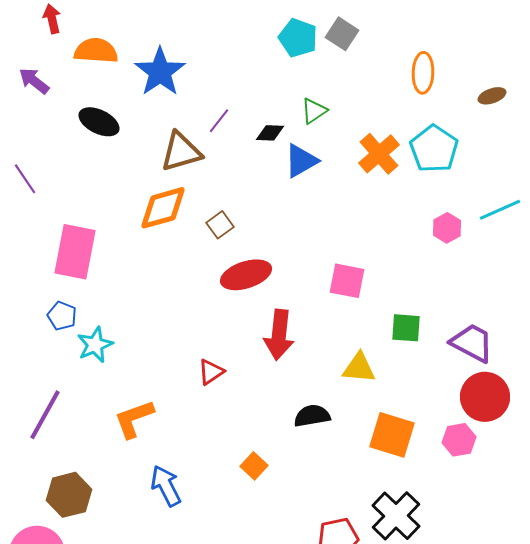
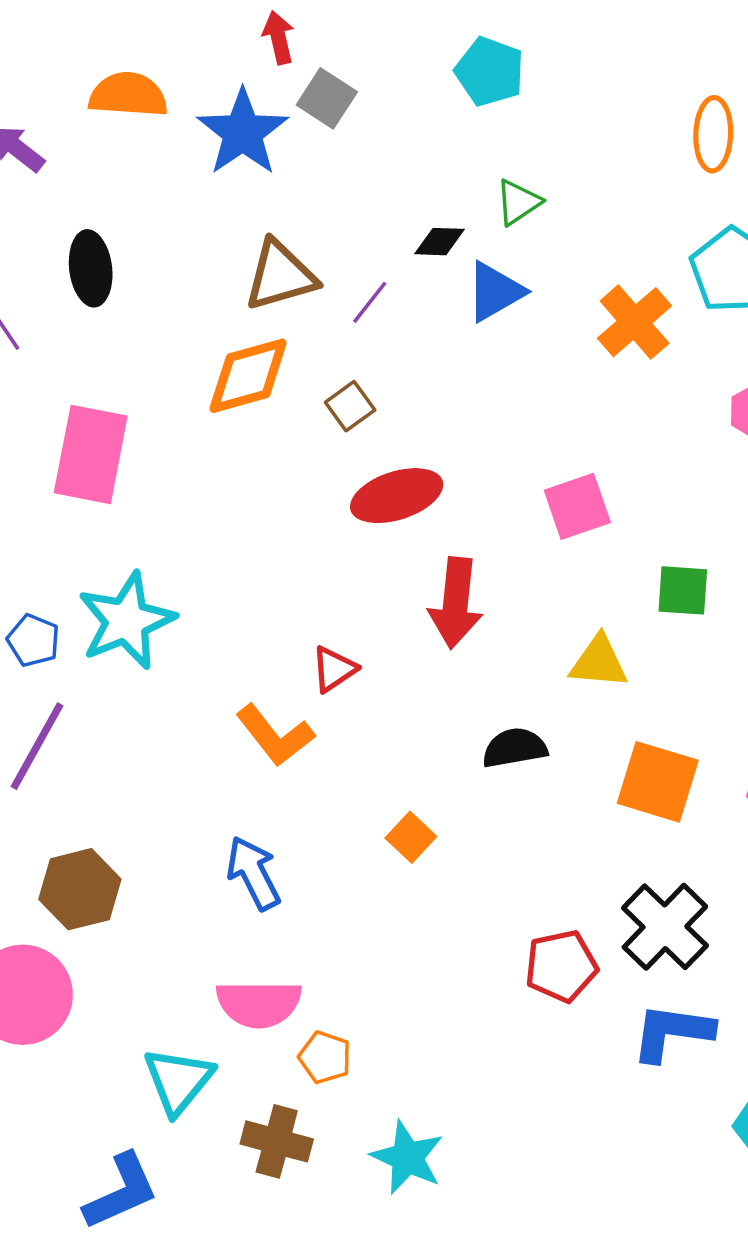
red arrow: (52, 19) -> (278, 38), moved
gray square: (342, 34) -> (327, 98), moved
purple line: (219, 121) -> (370, 302), moved
black ellipse: (99, 122) -> (91, 268), moved, turned 57
orange cross: (379, 154) -> (635, 322), moved
pink square: (347, 281) -> (577, 506), turned -30
blue pentagon: (62, 316) -> (33, 640), moved
cyan star: (95, 345) -> (126, 621), size x1.5
orange L-shape: (134, 419) -> (275, 735), moved, turned -108

